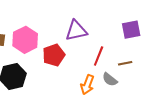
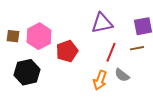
purple triangle: (76, 31) -> (102, 23), moved
brown line: (125, 63) -> (137, 48), moved

